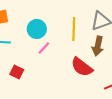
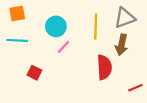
red semicircle: (82, 67) -> (104, 67), turned -130

